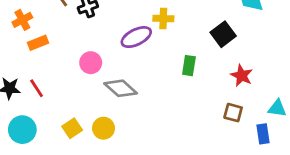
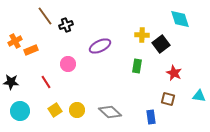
yellow cross: (163, 19) -> (142, 35), moved
orange cross: (22, 20) -> (15, 41), moved
red line: (37, 88) -> (46, 82), moved
gray diamond: (121, 88) -> (110, 112), moved
blue rectangle: (263, 134) -> (151, 117), moved

